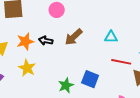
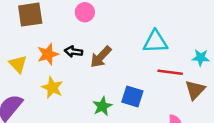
brown arrow: (74, 37) -> (101, 57), moved
cyan triangle: (111, 37) -> (155, 42), size x1.5

